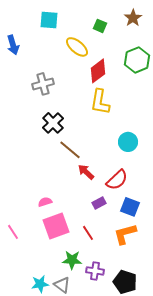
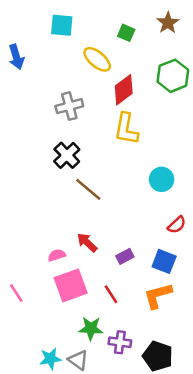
gray cross: (43, 84) -> (69, 106), moved
red arrow: (86, 172) -> (87, 242), moved
red semicircle: (117, 180) -> (177, 225), moved, size x0.7

